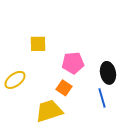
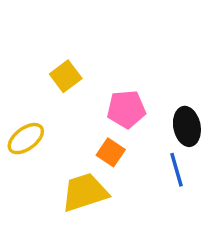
yellow square: (38, 44) -> (66, 76), turned -36

